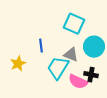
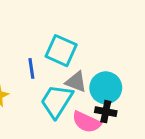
cyan square: (74, 24) -> (61, 51), moved
cyan circle: (94, 47) -> (106, 88), moved

